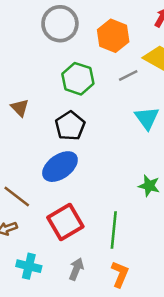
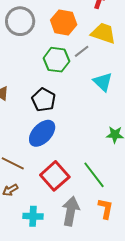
green hexagon: (78, 79) -> (56, 60), moved
green line: (114, 230) -> (94, 175), turned -32
gray arrow: (76, 269) -> (71, 211), size x1.6

